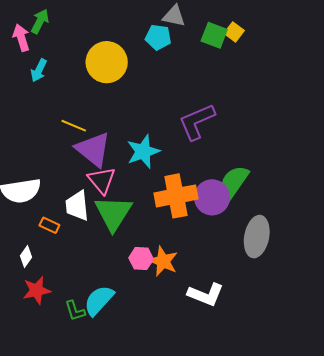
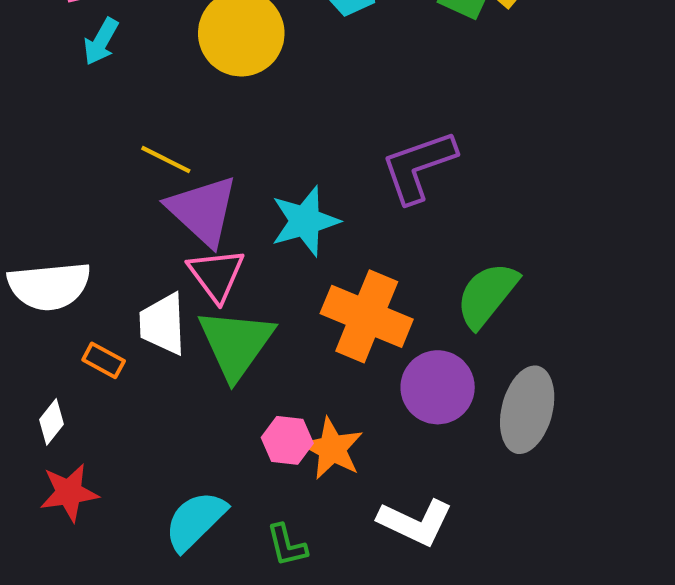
orange cross: (176, 196) -> (367, 316), turned 30
purple circle: (212, 197) -> (438, 387), moved
green L-shape: (75, 311) -> (287, 545), moved

